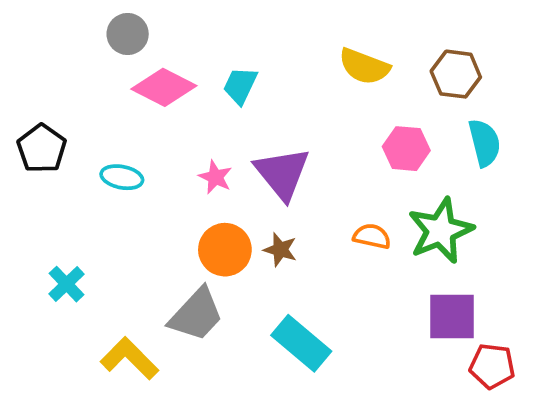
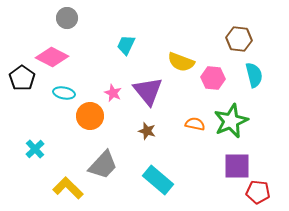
yellow semicircle: (364, 66) -> (181, 62), moved
pink diamond: (164, 87) -> (52, 57), moved
orange circle: (225, 250) -> (90, 116), moved

